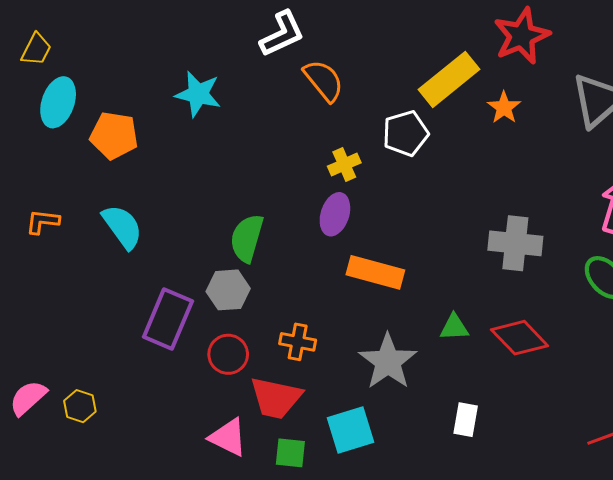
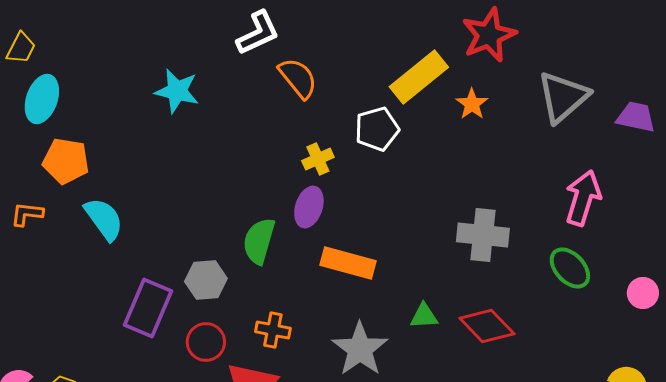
orange pentagon: (114, 135) -> (66, 161), moved
green semicircle: (247, 238) -> (259, 241), moved

